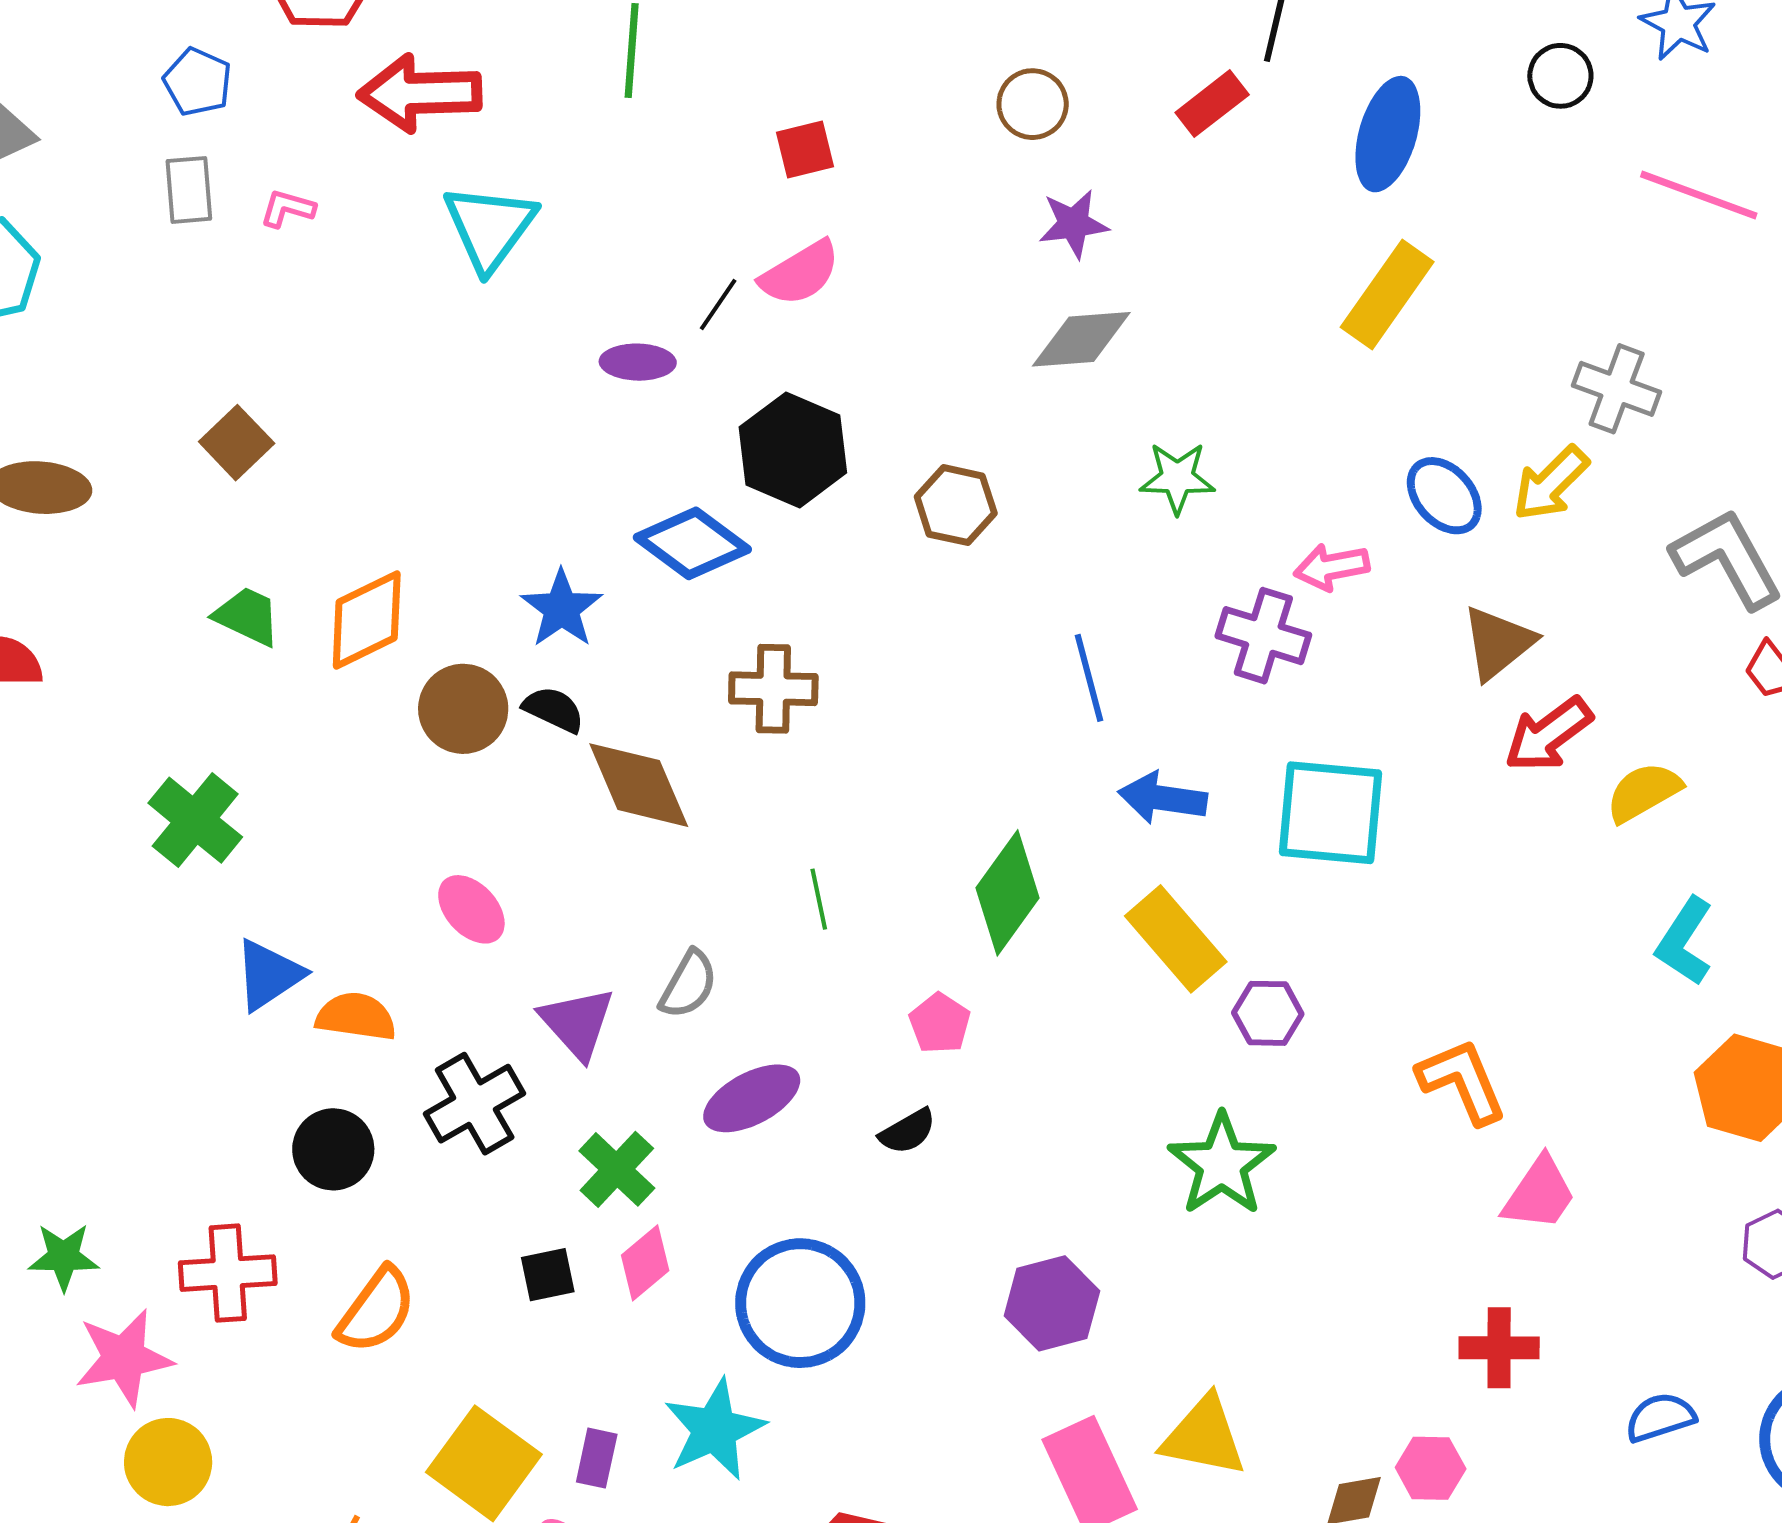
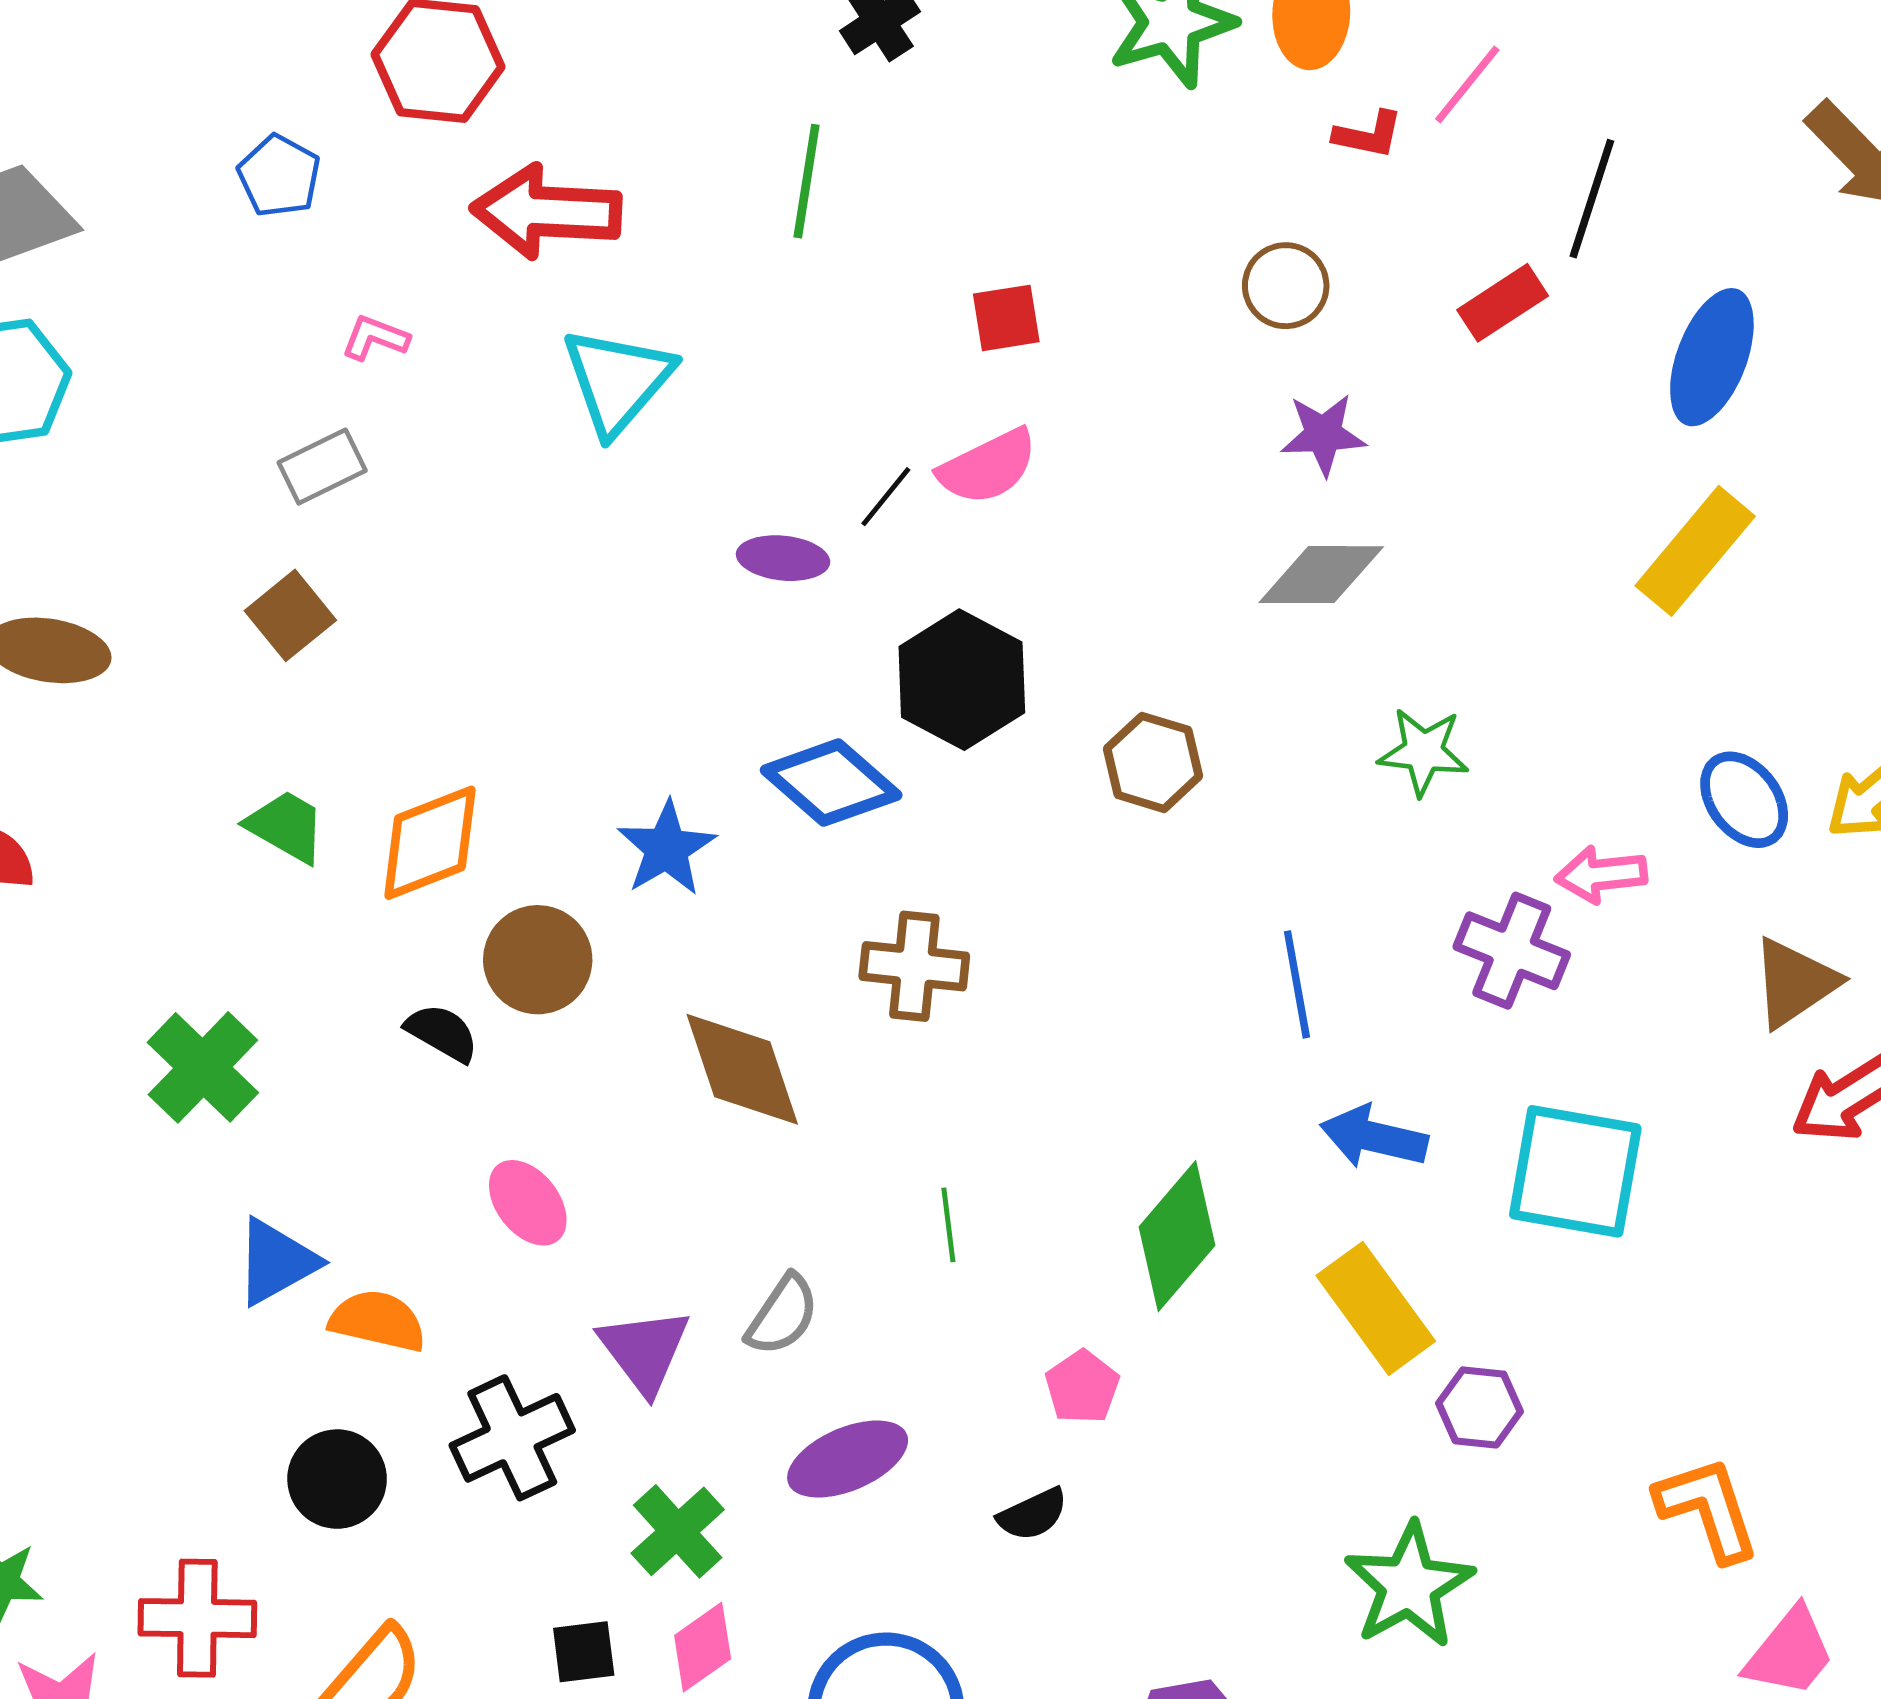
gray rectangle: (189, 190) -> (322, 467), moved, turned 64
black semicircle: (554, 709) -> (442, 1033), moved

